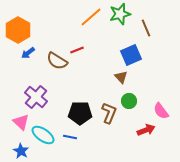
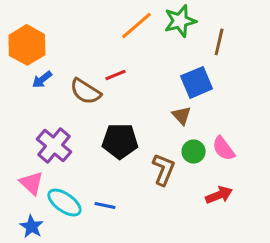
brown line: (146, 28) -> (219, 42), turned 36
pink semicircle: (161, 111) -> (224, 149), moved
black pentagon: (80, 113) -> (120, 141), moved

